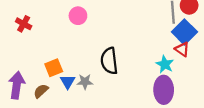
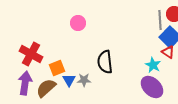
red cross: (24, 24) -> (31, 54), moved, size x1.6
purple ellipse: (164, 90) -> (152, 87), turned -45
brown semicircle: (41, 91) -> (46, 88), size x1.5

